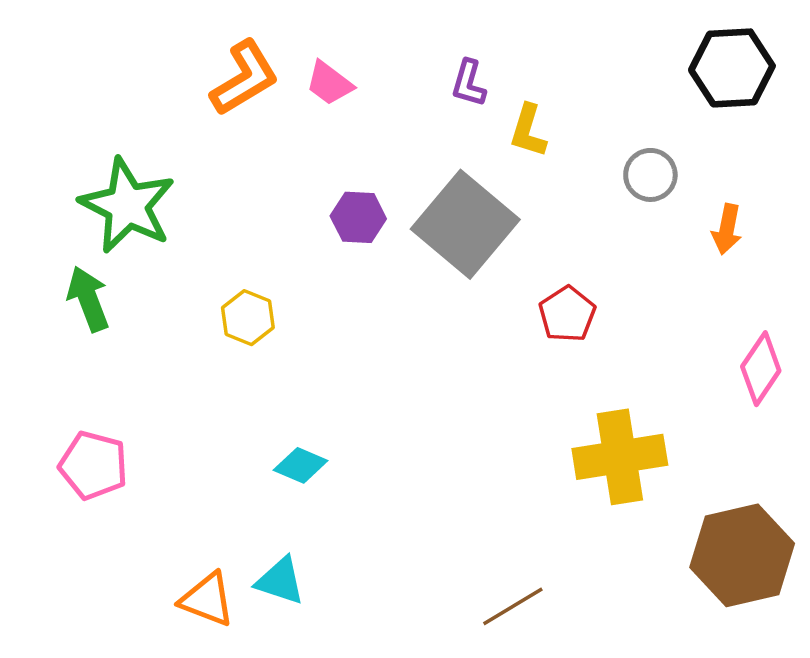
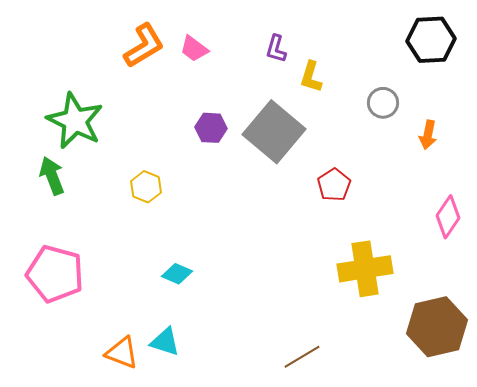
pink pentagon: (93, 465) -> (55, 274), size x1.4

